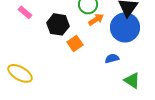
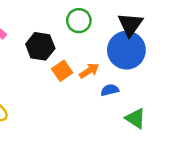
orange arrow: (96, 19) -> (89, 71), moved

